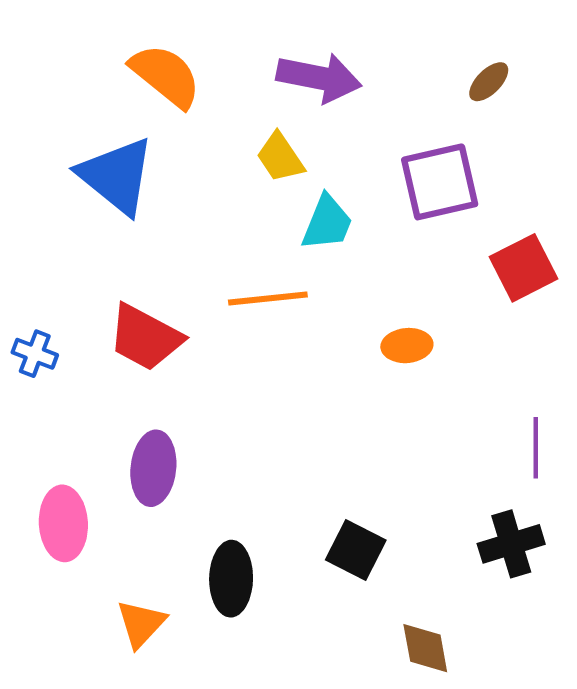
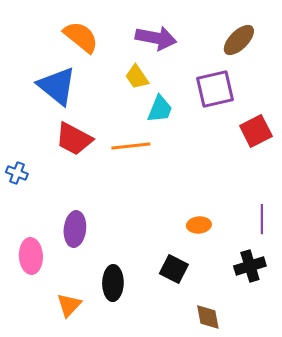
brown ellipse: (489, 82) -> (239, 40), size x1.6
red trapezoid: (145, 337) -> (74, 139), moved
orange ellipse: (407, 346) -> (199, 225), moved

